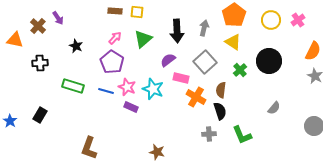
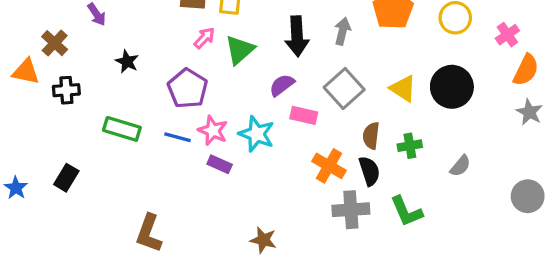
pink cross: (298, 20) -> (507, 35), moved
brown cross: (38, 26) -> (55, 43), moved
pink arrow: (115, 38) -> (204, 38), moved
orange triangle: (15, 40) -> (26, 72), moved
yellow triangle: (233, 42) -> (403, 88), moved
green cross: (240, 70) -> (410, 146), moved, turned 32
orange cross: (196, 97) -> (329, 166), moved
gray cross: (209, 134) -> (351, 210), size x1.5

